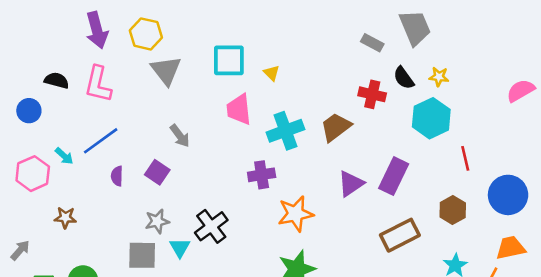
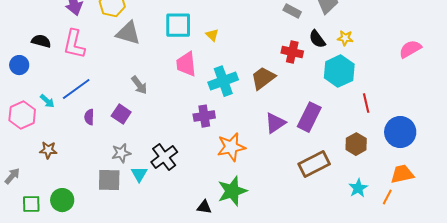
gray triangle: (166, 70) -> (128, 33), turned -36

